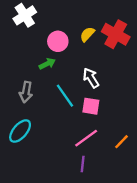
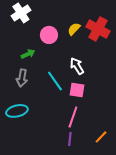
green arrow: (47, 64) -> (28, 54), moved
cyan ellipse: (20, 131) -> (17, 111), turned 35
pink line: (86, 138) -> (73, 117), turned -35
orange line: (122, 142) -> (101, 137), moved

